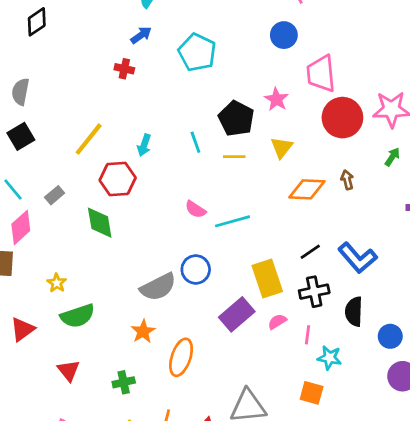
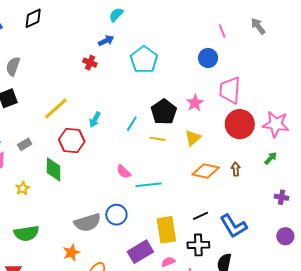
cyan line: (195, 142) -> (132, 124), turned 42
yellow star: (57, 283) -> (23, 188), moved

